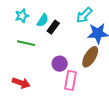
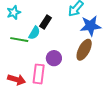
cyan semicircle: (43, 20) -> (34, 33), moved
pink rectangle: (70, 80) -> (39, 74), moved

